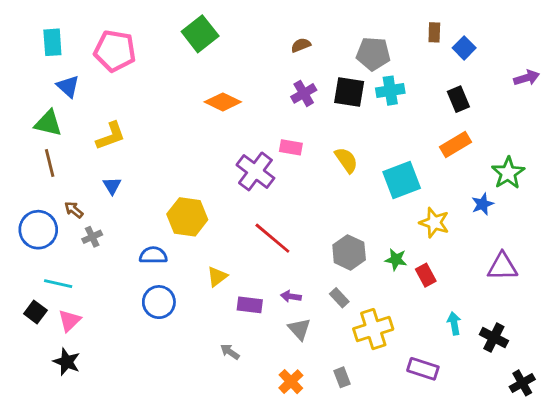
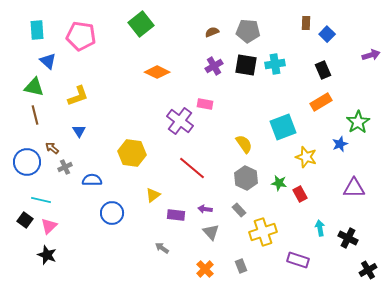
gray pentagon: (373, 54) -> (248, 31), moved
yellow semicircle: (346, 160) -> (244, 144), moved
blue semicircle: (153, 255) -> (92, 180), moved

